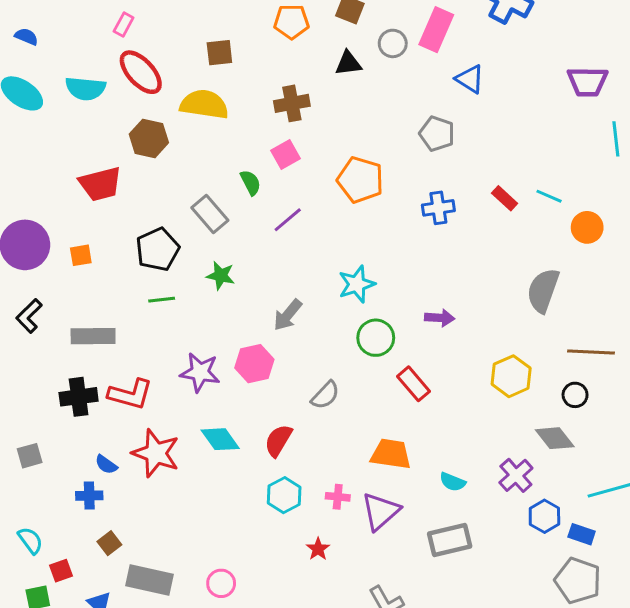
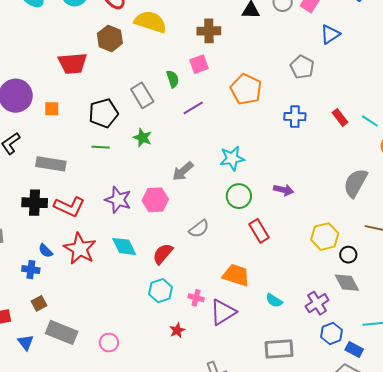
blue triangle: (470, 79) -> (330, 34), turned 45
black circle: (575, 395) -> (348, 255), moved
gray rectangle: (450, 540) -> (279, 349), moved

